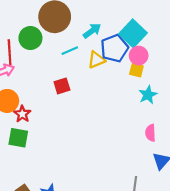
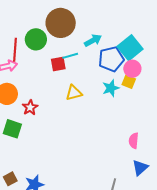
yellow triangle: (96, 60) -> (74, 93), moved
red square: (62, 86) -> (58, 64), moved
cyan star: (148, 95) -> (111, 88), moved
red star: (22, 114) -> (30, 107), moved

